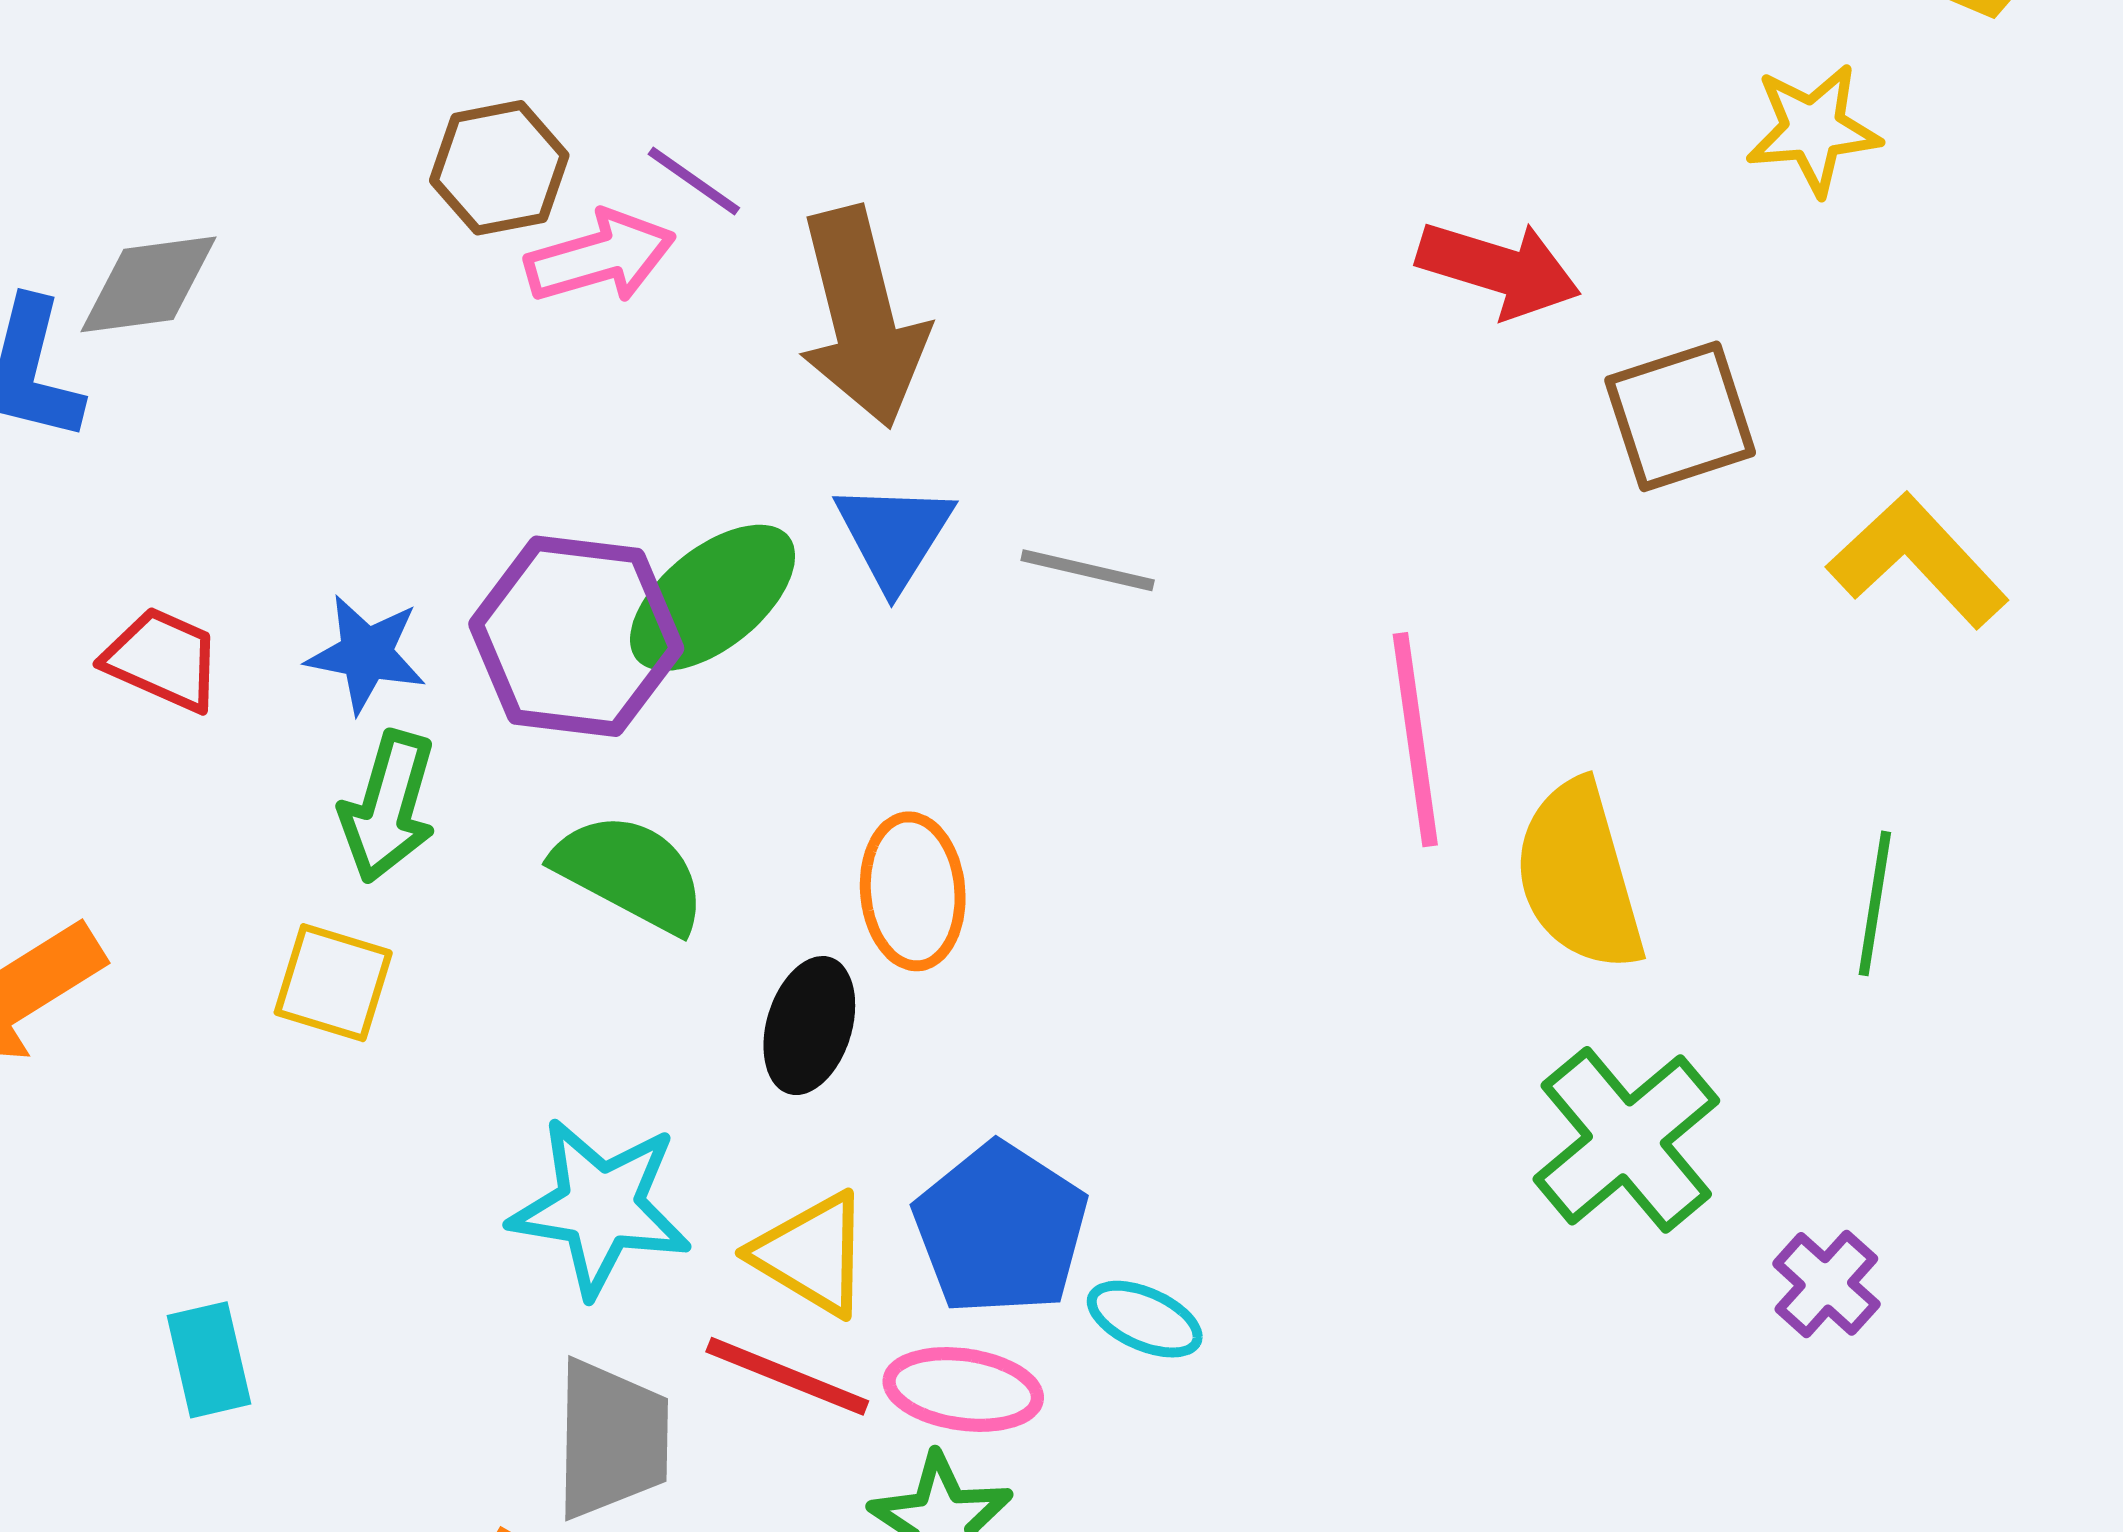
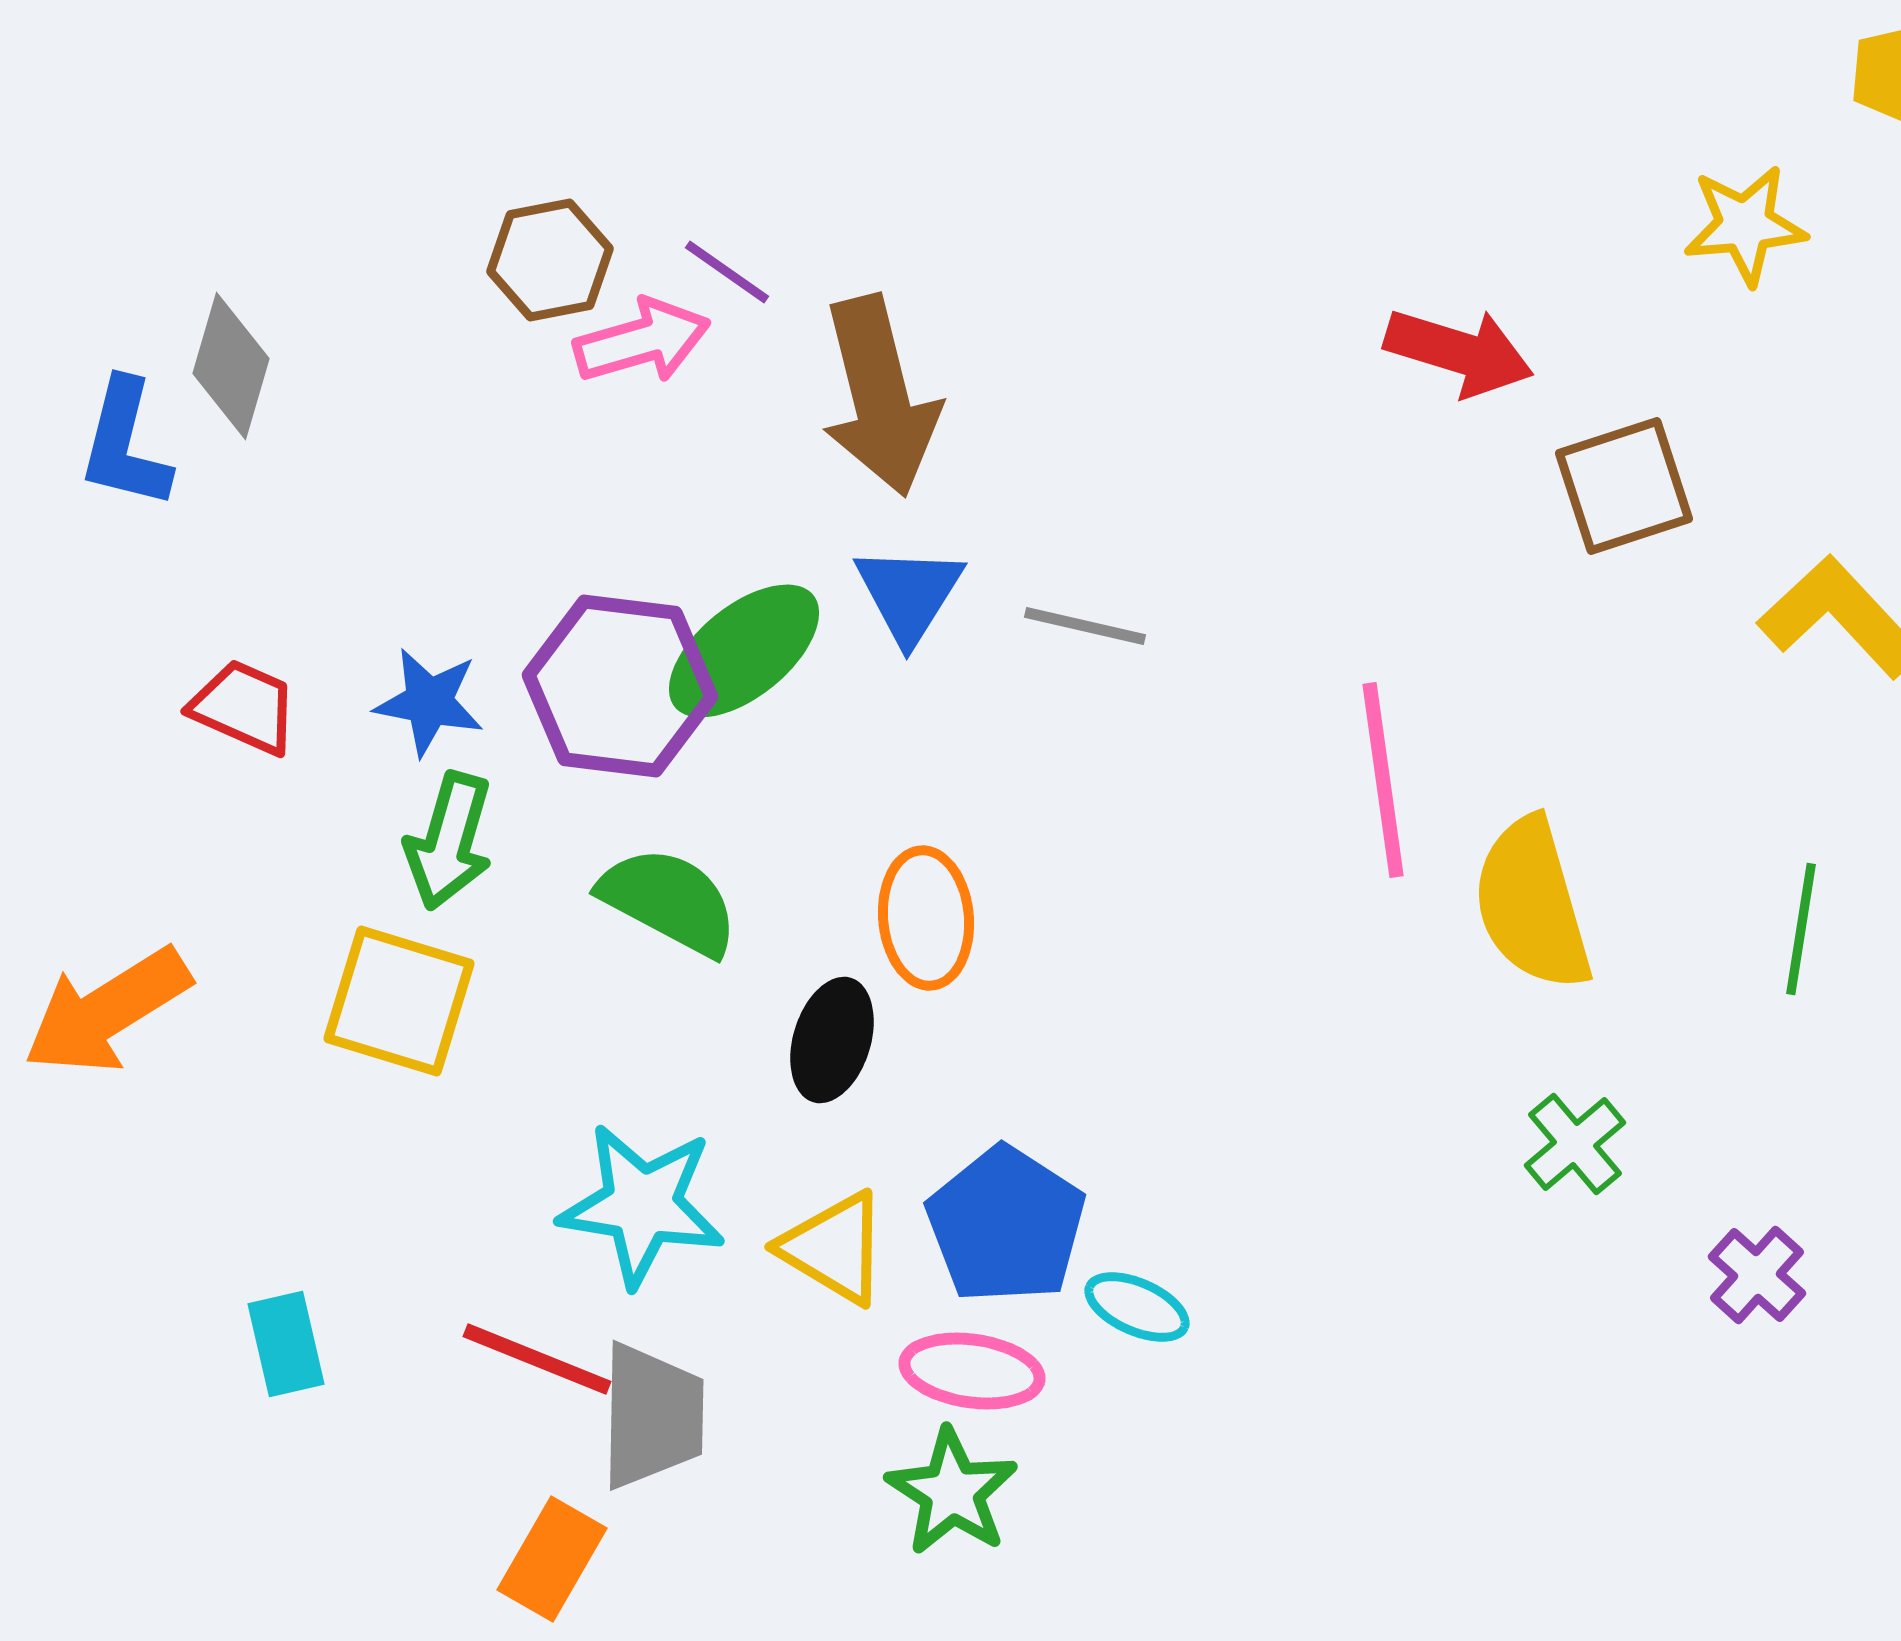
gray diamond: (148, 284) -> (231, 366), turned -66
yellow square: (333, 983) -> (399, 1001), size x1.4
green cross: (1626, 1140) -> (1575, 1144), size x0.6
red line: (787, 1376) -> (537, 1359), moved

